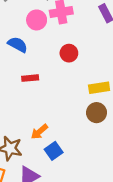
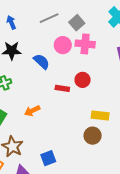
red rectangle: (30, 78) -> (62, 88), moved
orange arrow: (39, 132) -> (32, 111), moved

